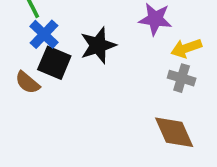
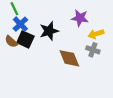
brown semicircle: (27, 83) -> (11, 42), moved
brown diamond: (174, 132) -> (69, 58), moved

